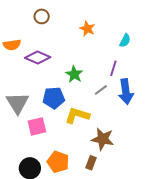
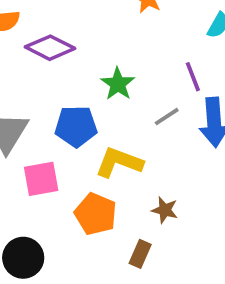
purple line: (113, 68) -> (193, 77), turned -42
brown star: (103, 139) -> (165, 210), size x0.6
orange pentagon: (58, 162) -> (96, 214), moved

